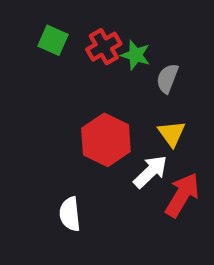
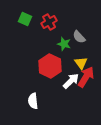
green star: (136, 55) -> (64, 44), moved
gray semicircle: (167, 78) -> (79, 37), turned -64
red arrow: (182, 195) -> (86, 77), moved

